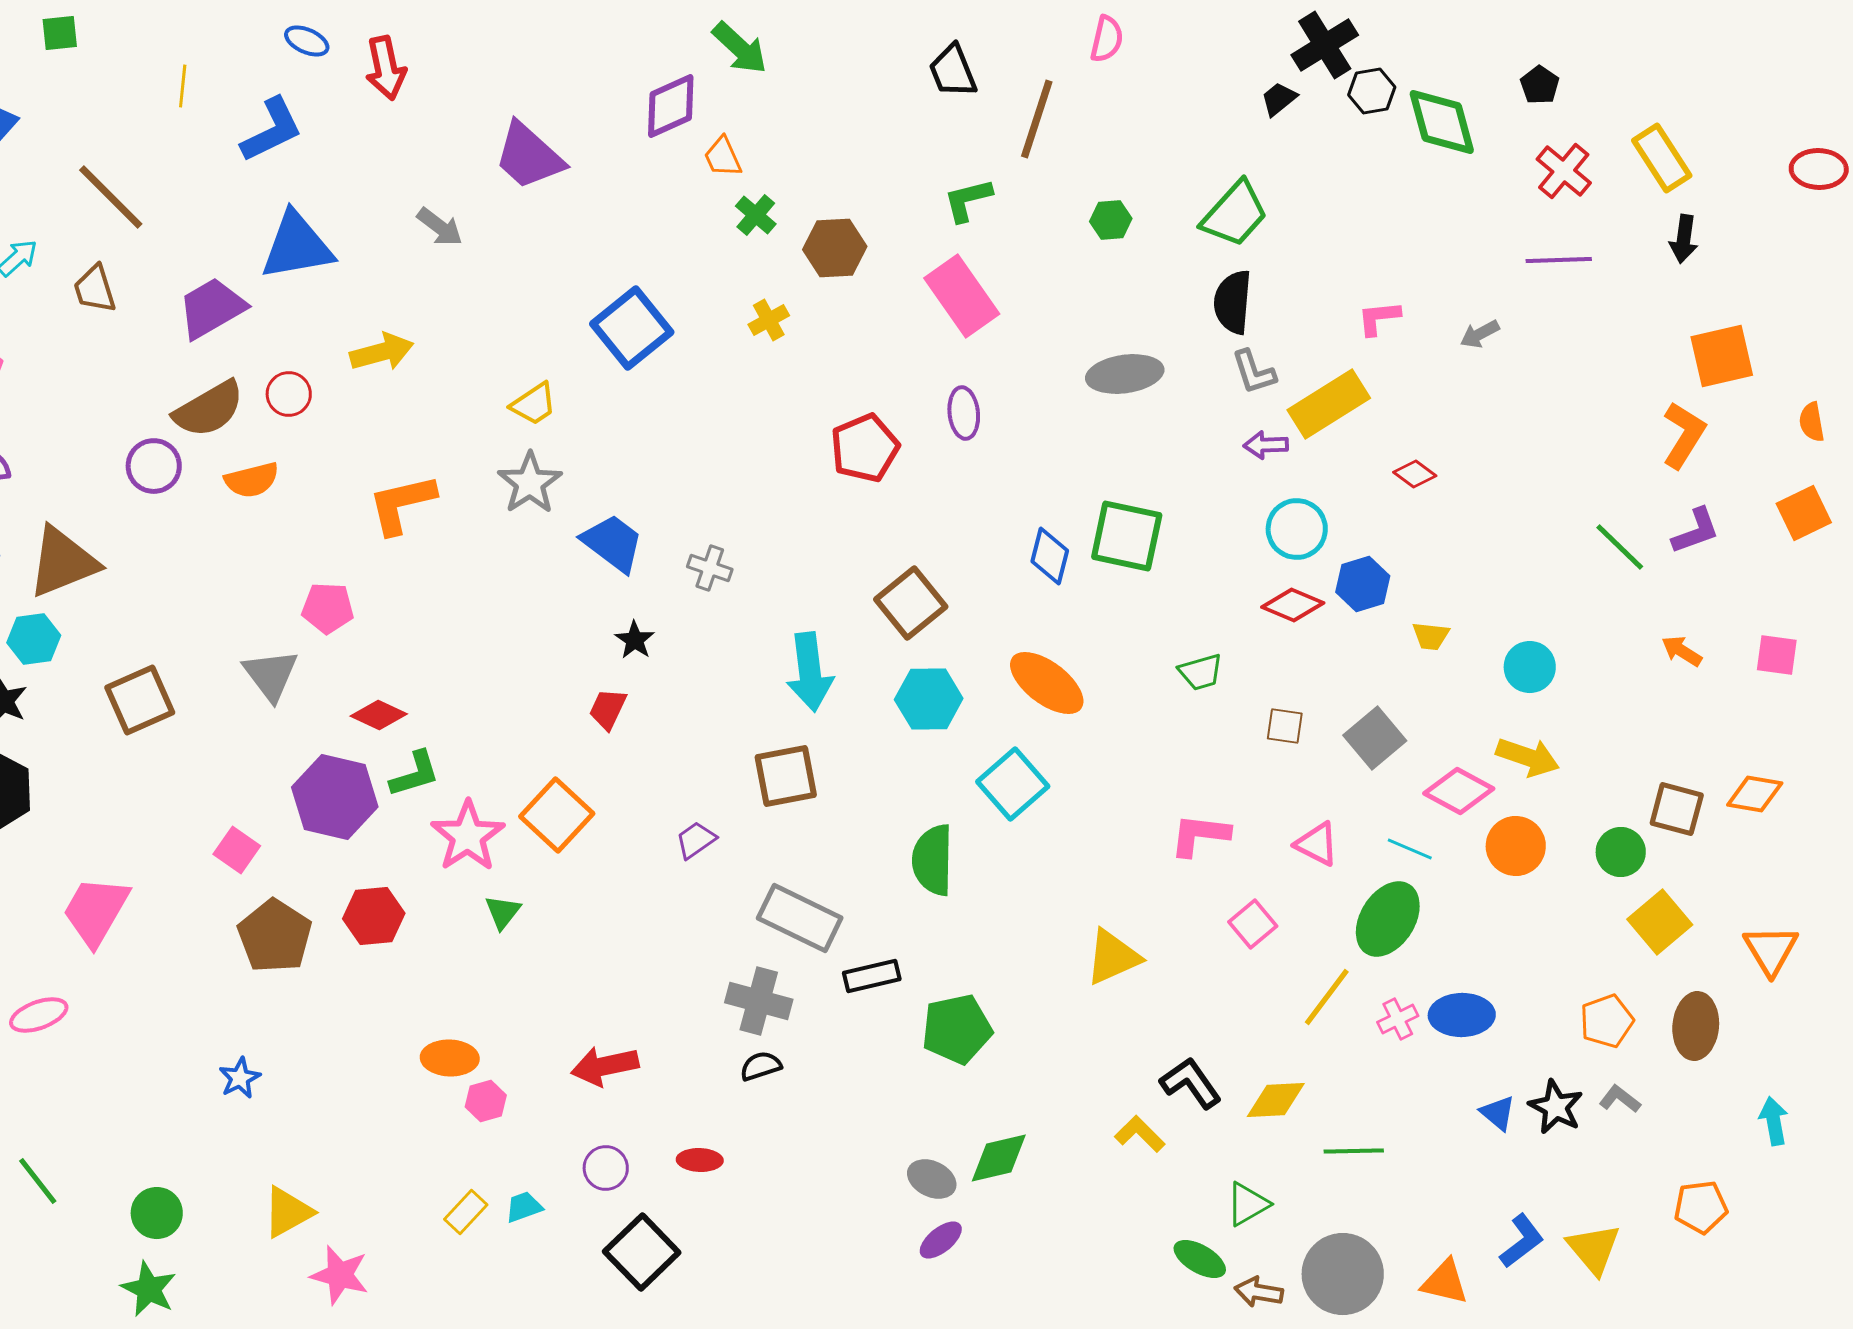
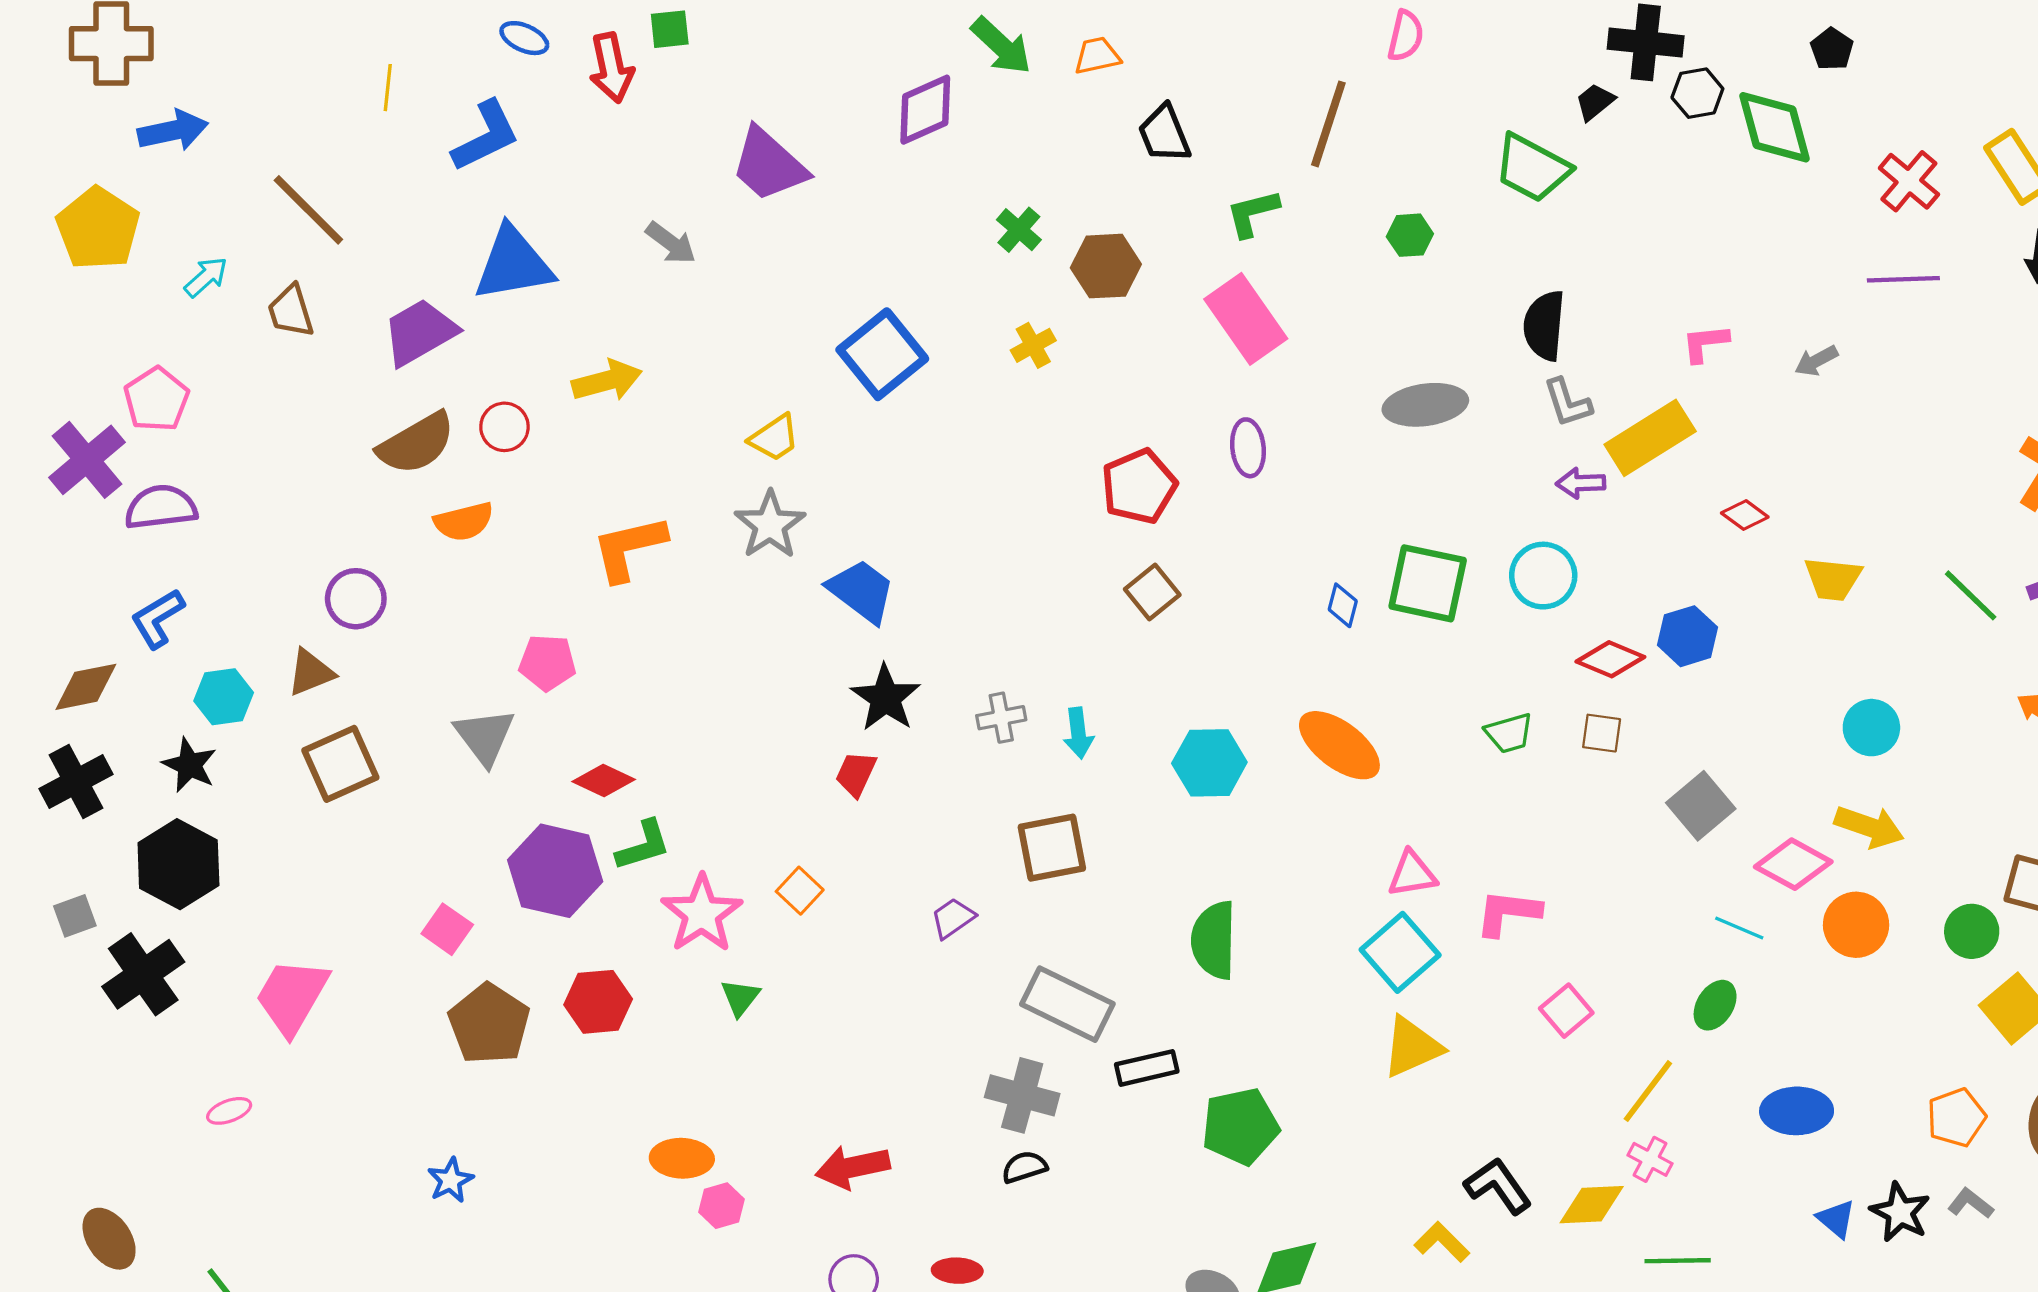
green square: (60, 33) -> (670, 29), moved
black cross: (1325, 45) -> (1646, 42), turned 38
black trapezoid: (953, 71) -> (1164, 134), moved
black pentagon: (1540, 85) -> (1832, 49), moved
orange trapezoid: (723, 157) -> (1097, 56), moved, turned 102
green trapezoid: (1235, 214) -> (1532, 168), moved, turned 76
purple circle: (154, 466) -> (356, 599), moved
cyan circle: (1297, 529) -> (1543, 576), moved
blue diamond: (1050, 556) -> (1343, 605), size x0.7
brown triangle: (63, 562) -> (311, 673), moved, size x0.6
gray cross: (710, 568) -> (1001, 718), moved, turned -30
brown square: (911, 603) -> (1152, 592), moved, size x0.7
yellow trapezoid: (1431, 636) -> (1833, 579), moved, size x1.4
black star: (635, 640) -> (886, 698), size x1.6
cyan arrow: (810, 672) -> (1078, 733), size x0.6
brown square: (1285, 726) -> (1602, 733), moved
cyan square: (1013, 784) -> (1400, 952), moved
orange square: (557, 815) -> (800, 891), size x0.6
pink triangle: (1317, 844) -> (1412, 874), moved, turned -36
green ellipse: (1388, 919) -> (1715, 1005), size x0.6
pink ellipse: (39, 1015) -> (229, 1111), size x0.7
pink cross: (1398, 1019) -> (1650, 1159), moved, turned -36

